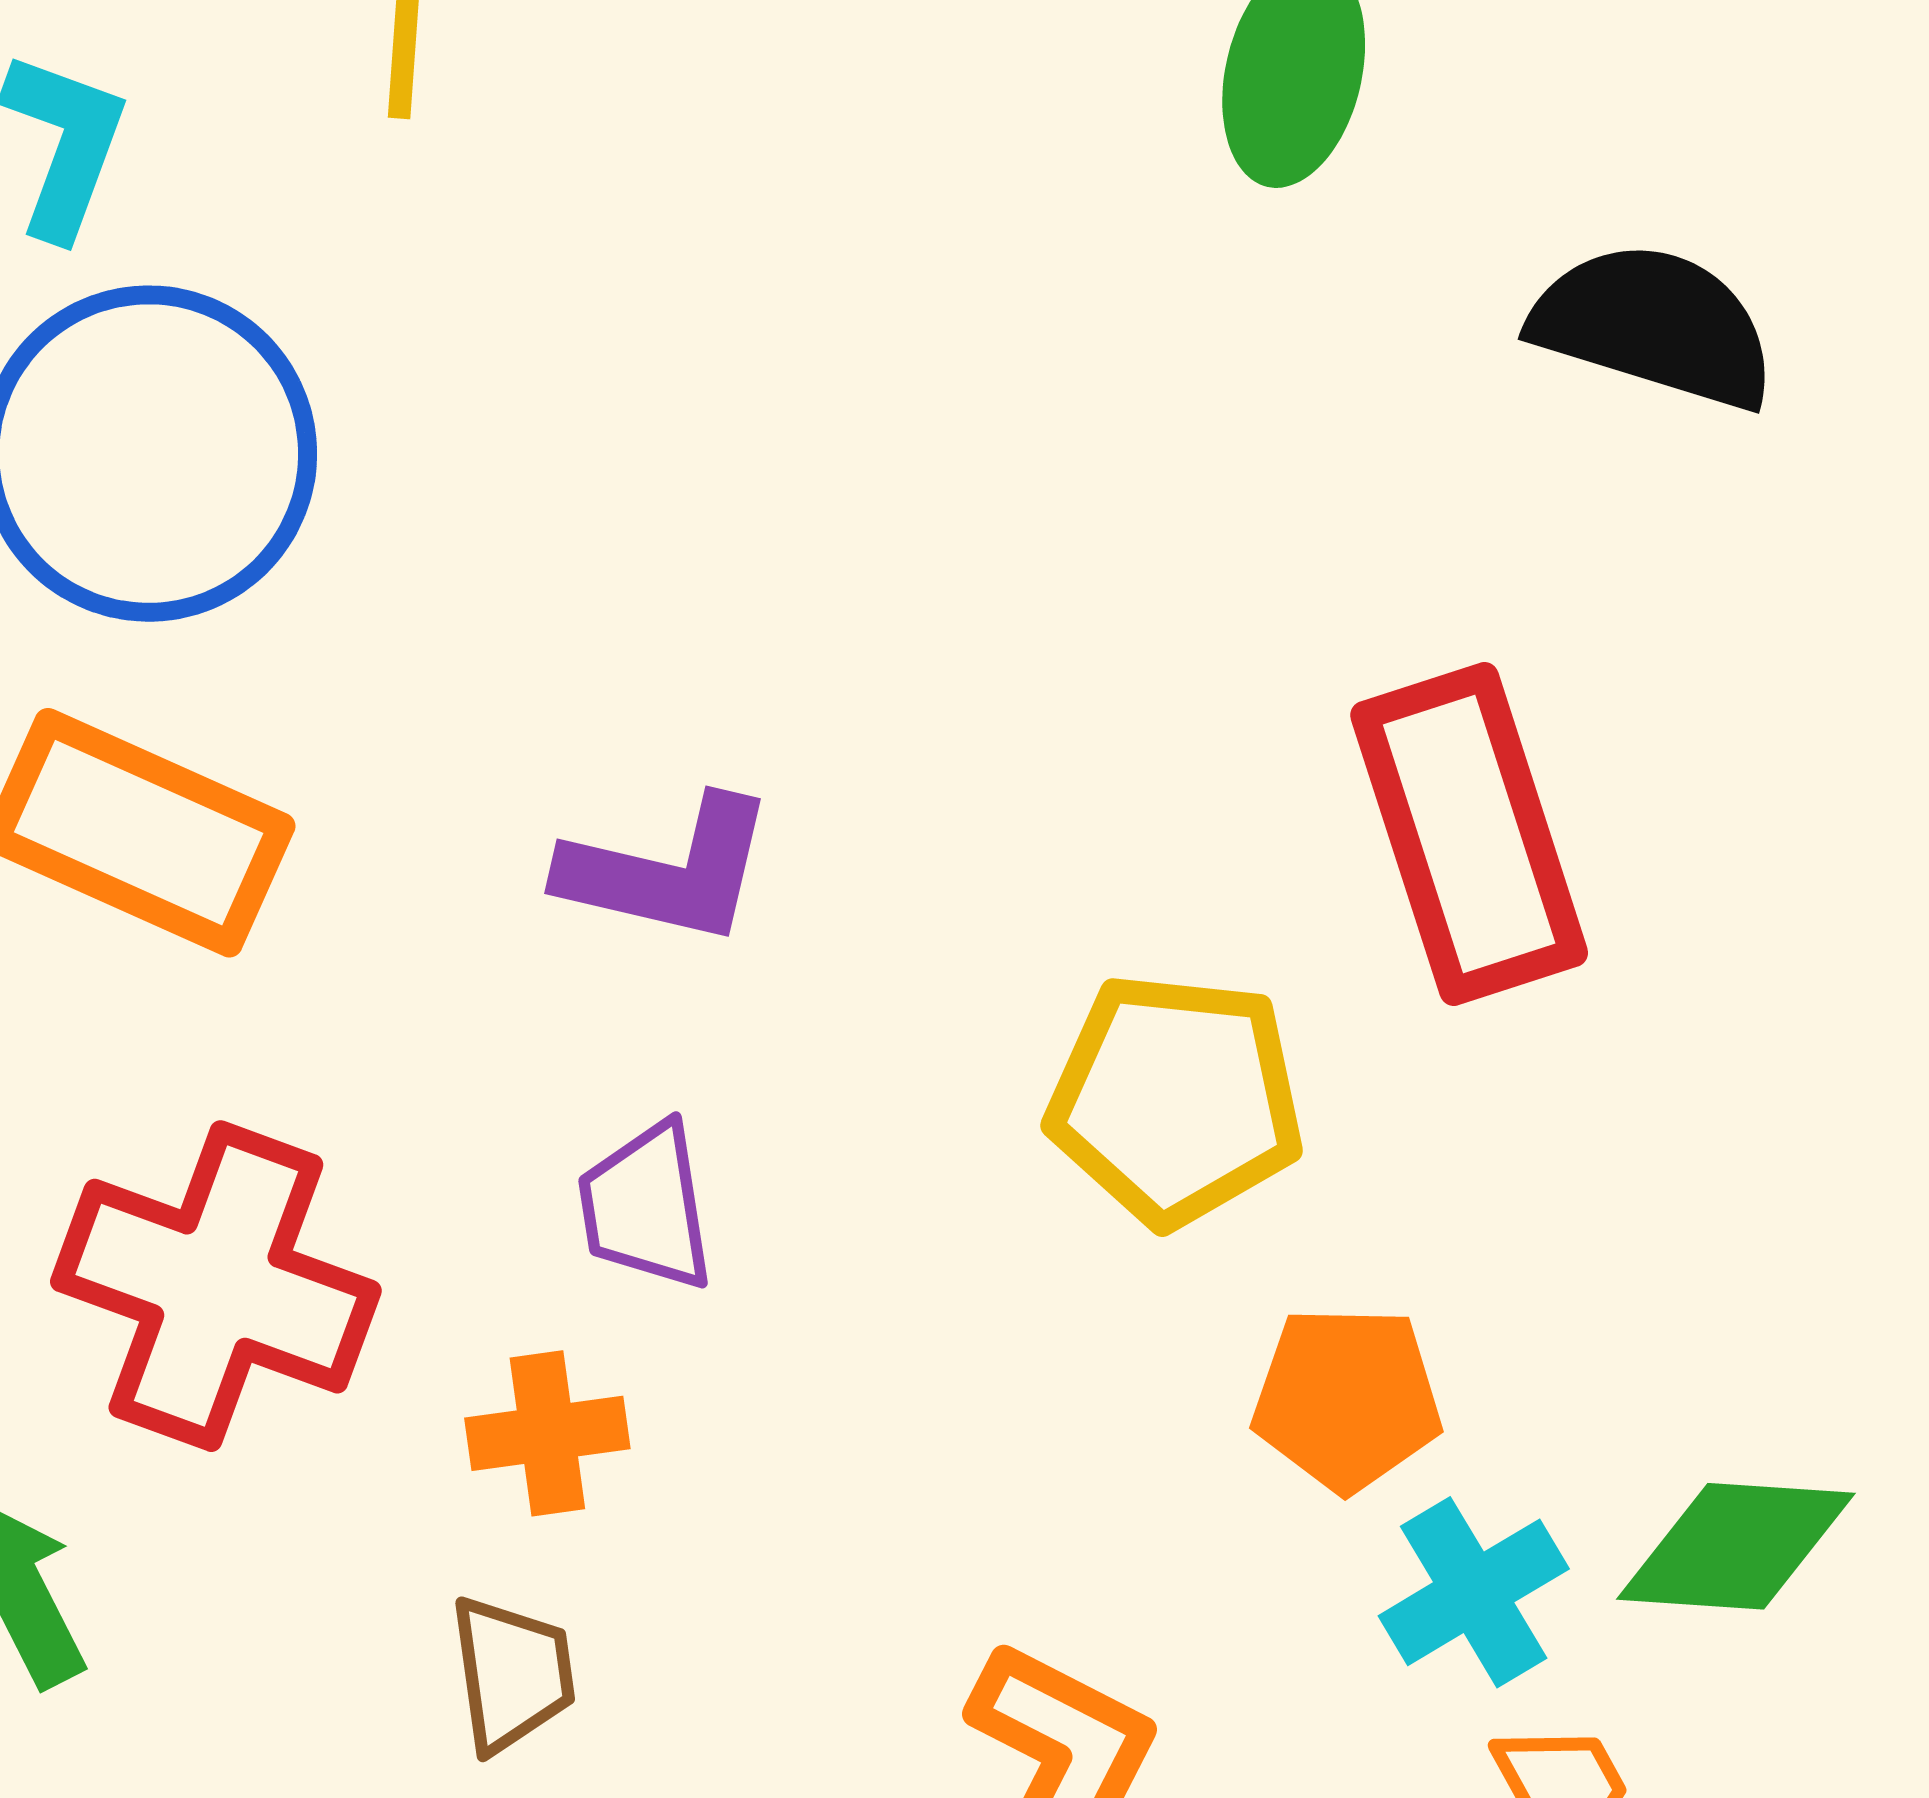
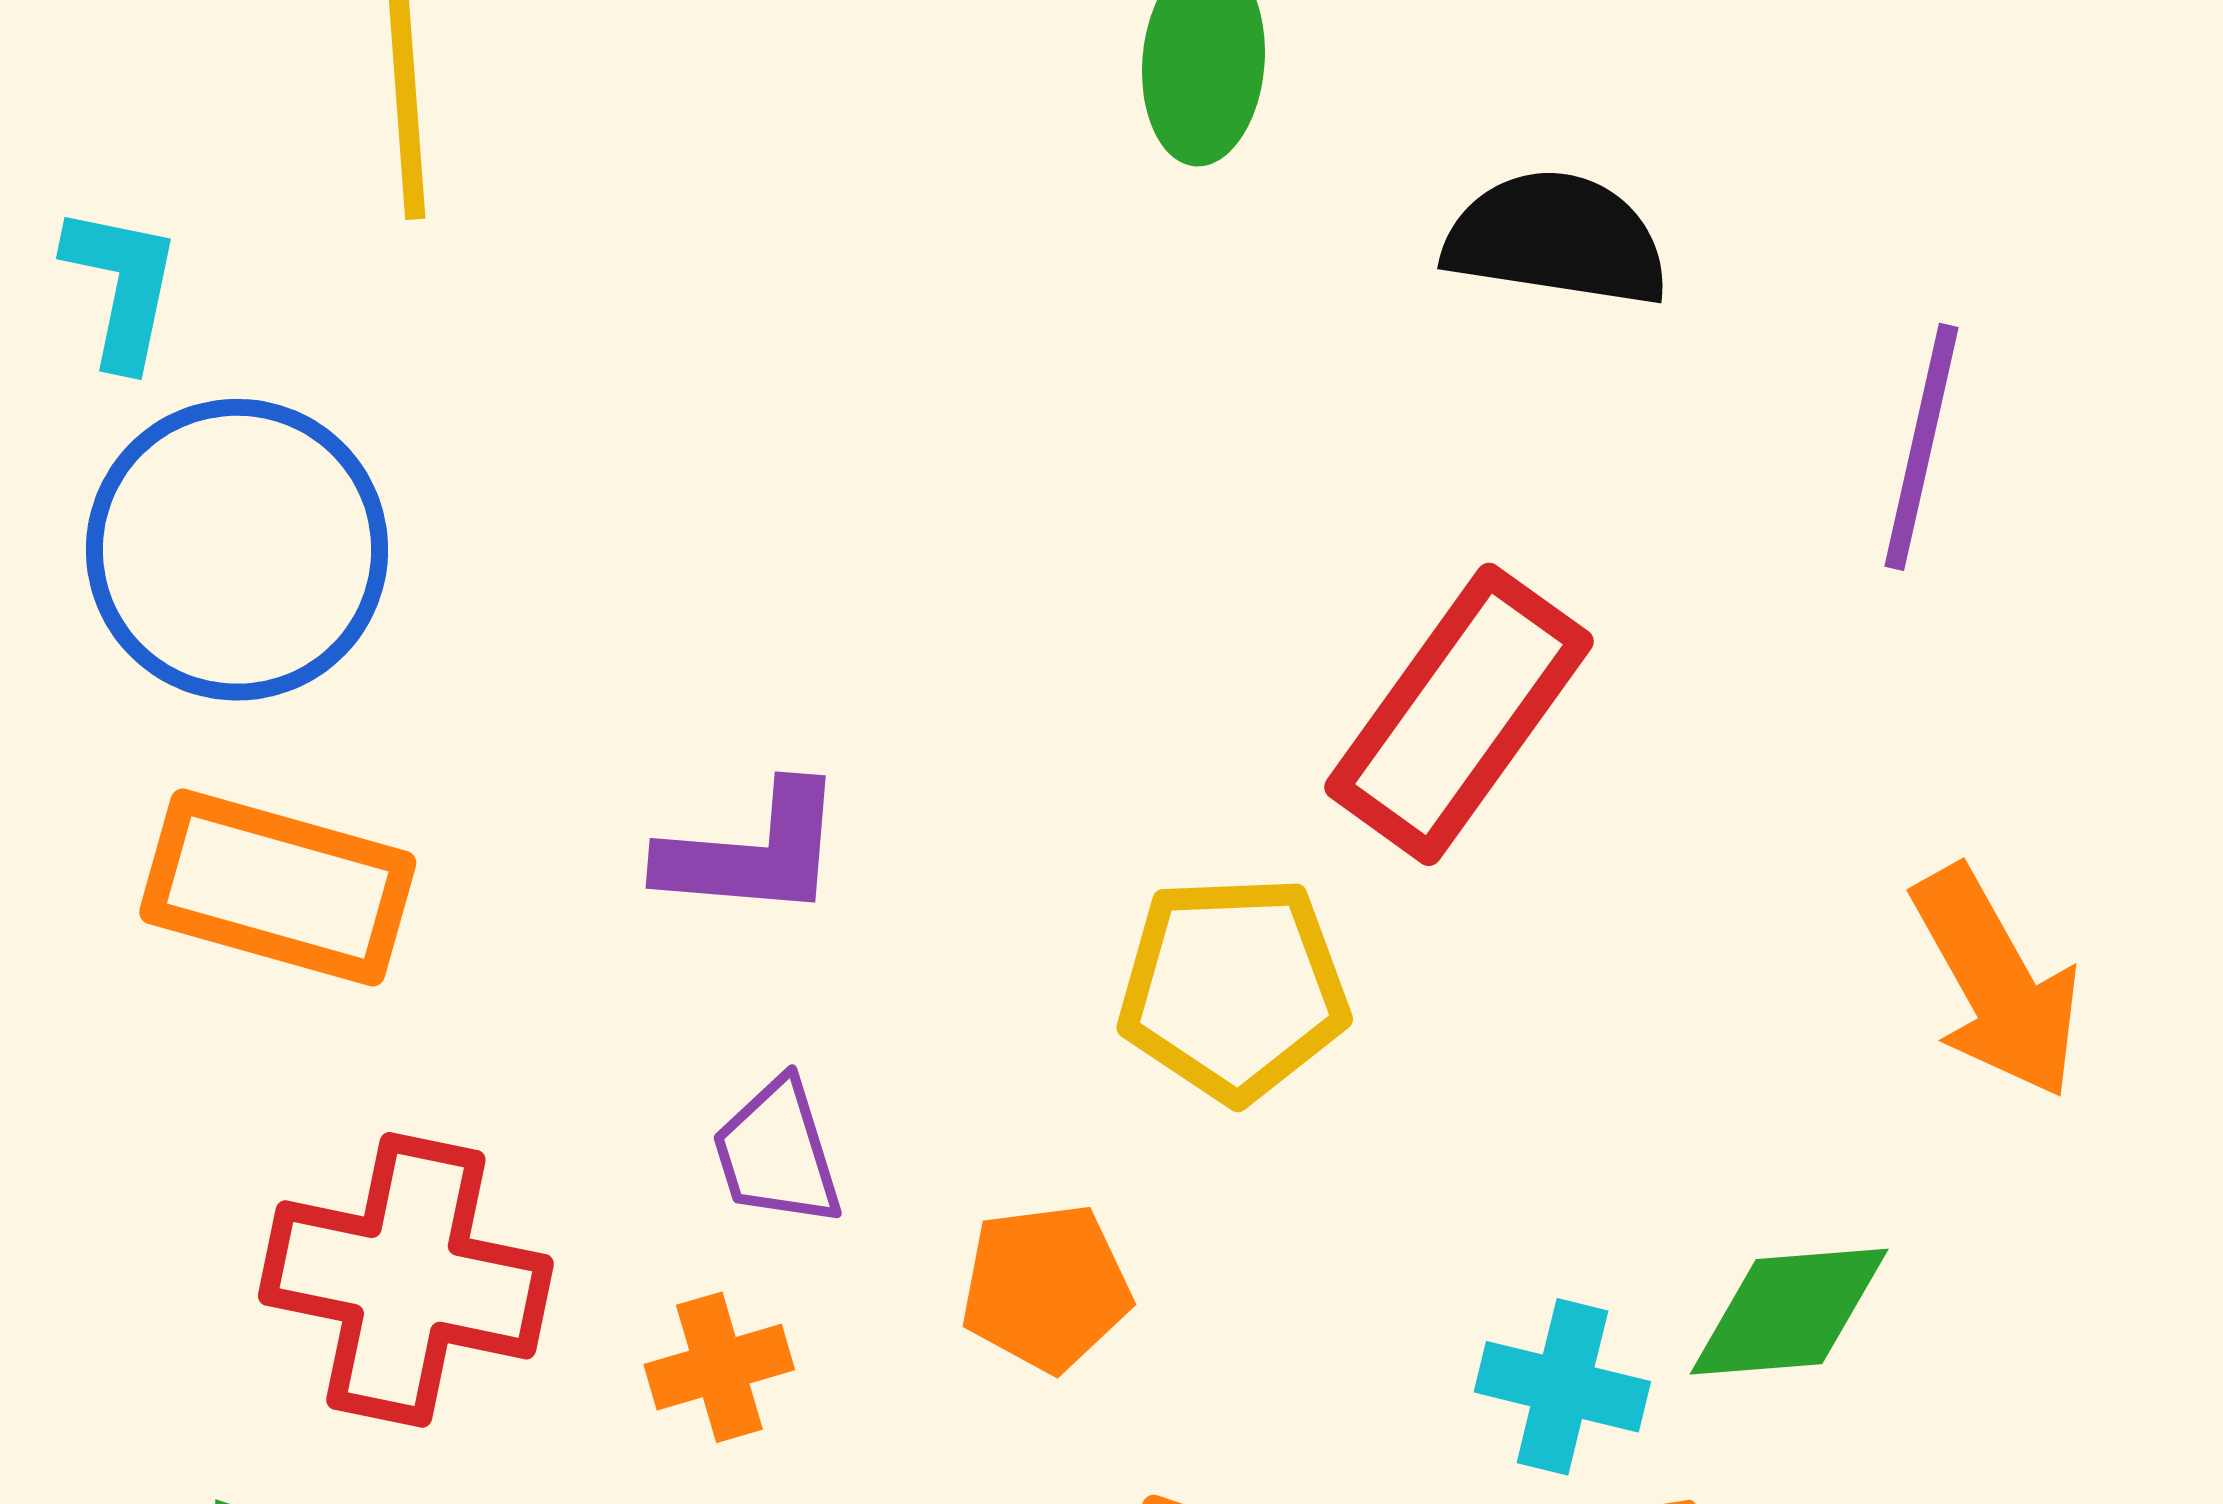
red rectangle: (1469, 834) -> (1459, 714), turned 62
orange pentagon: (1347, 1399) -> (1046, 1287), moved
cyan cross: (1474, 1592) -> (1562, 1387), turned -37

